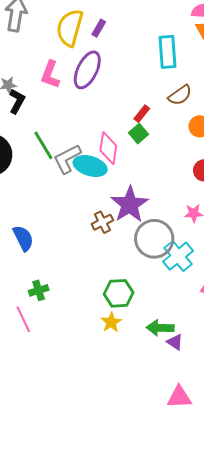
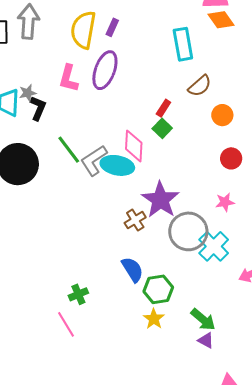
blue semicircle: (23, 238) -> (132, 269), moved
green arrow: (160, 328) -> (203, 320), turned -136
purple triangle: (175, 342) -> (206, 340), moved

